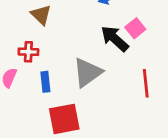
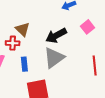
brown triangle: (41, 15) -> (23, 29), moved
black arrow: (115, 39) -> (56, 36), moved, turned -70

